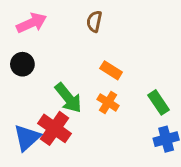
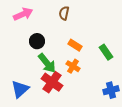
black circle: (22, 64) -> (37, 41), moved
green rectangle: (158, 102) -> (106, 52), moved
red cross: (55, 128) -> (52, 82), moved

